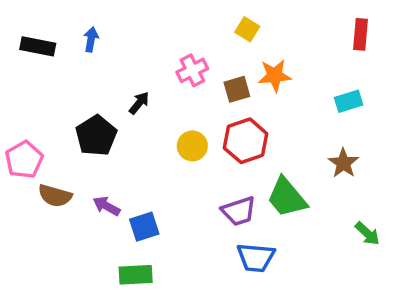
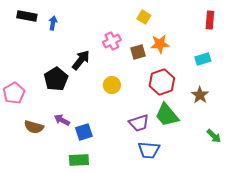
black rectangle: (38, 46) -> (27, 16), moved
black arrow: (139, 103) -> (81, 60), size x1.5
red hexagon: (246, 141) -> (162, 82), moved
brown semicircle: (55, 196) -> (34, 127), moved

